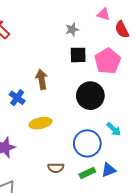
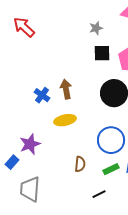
brown arrow: (42, 79) -> (66, 89), moved
brown semicircle: (56, 168) -> (80, 164), turned -84

